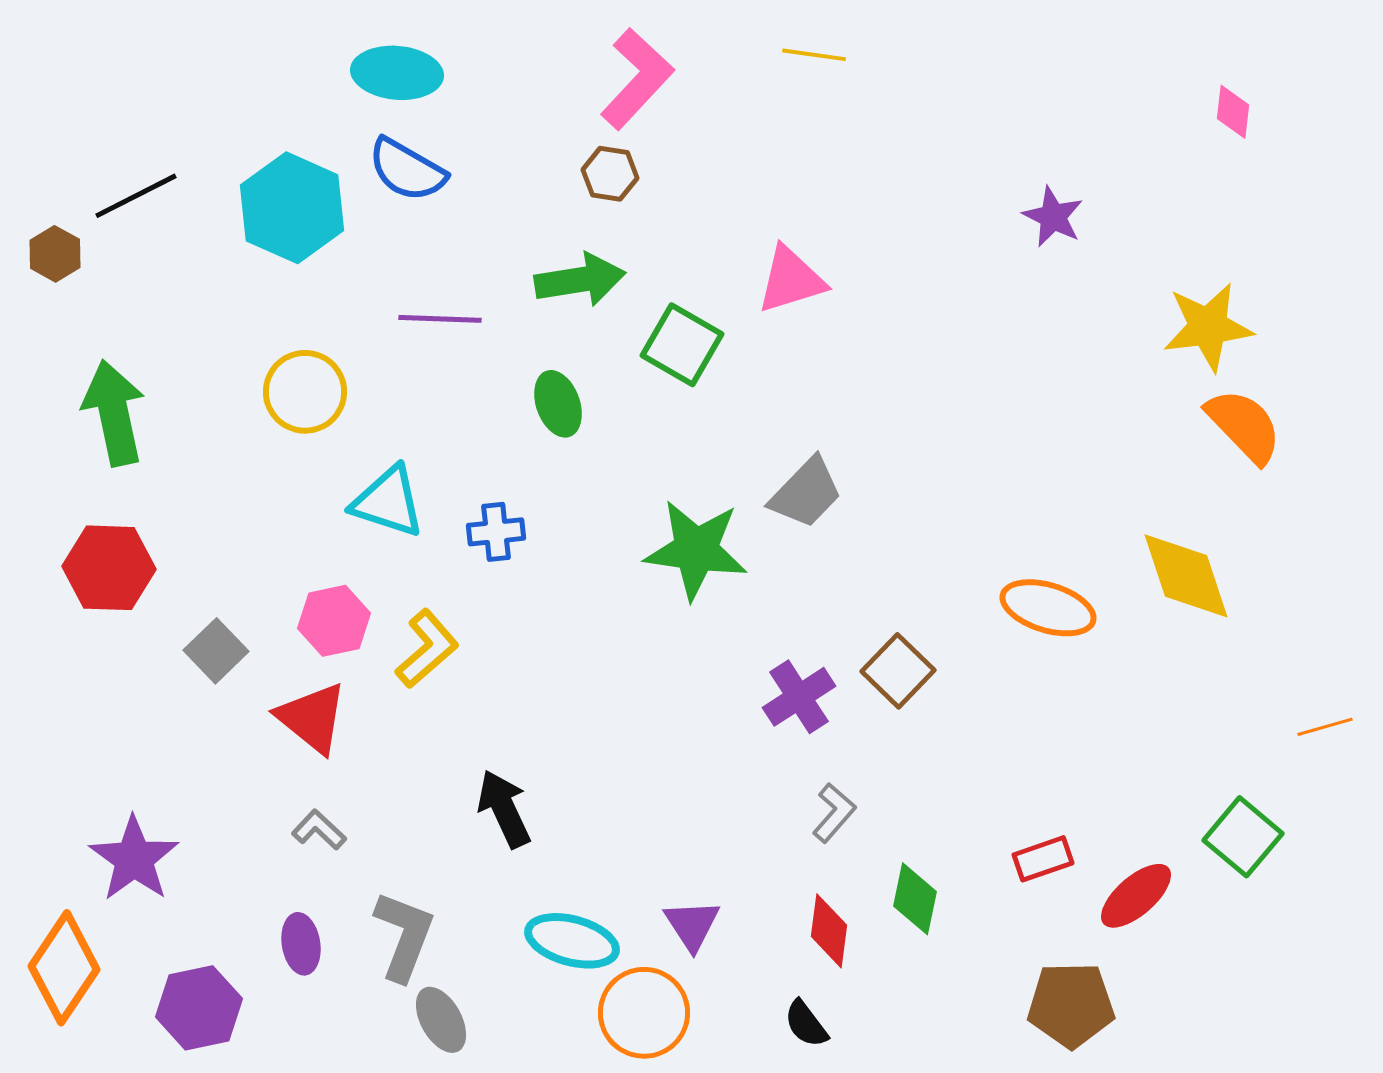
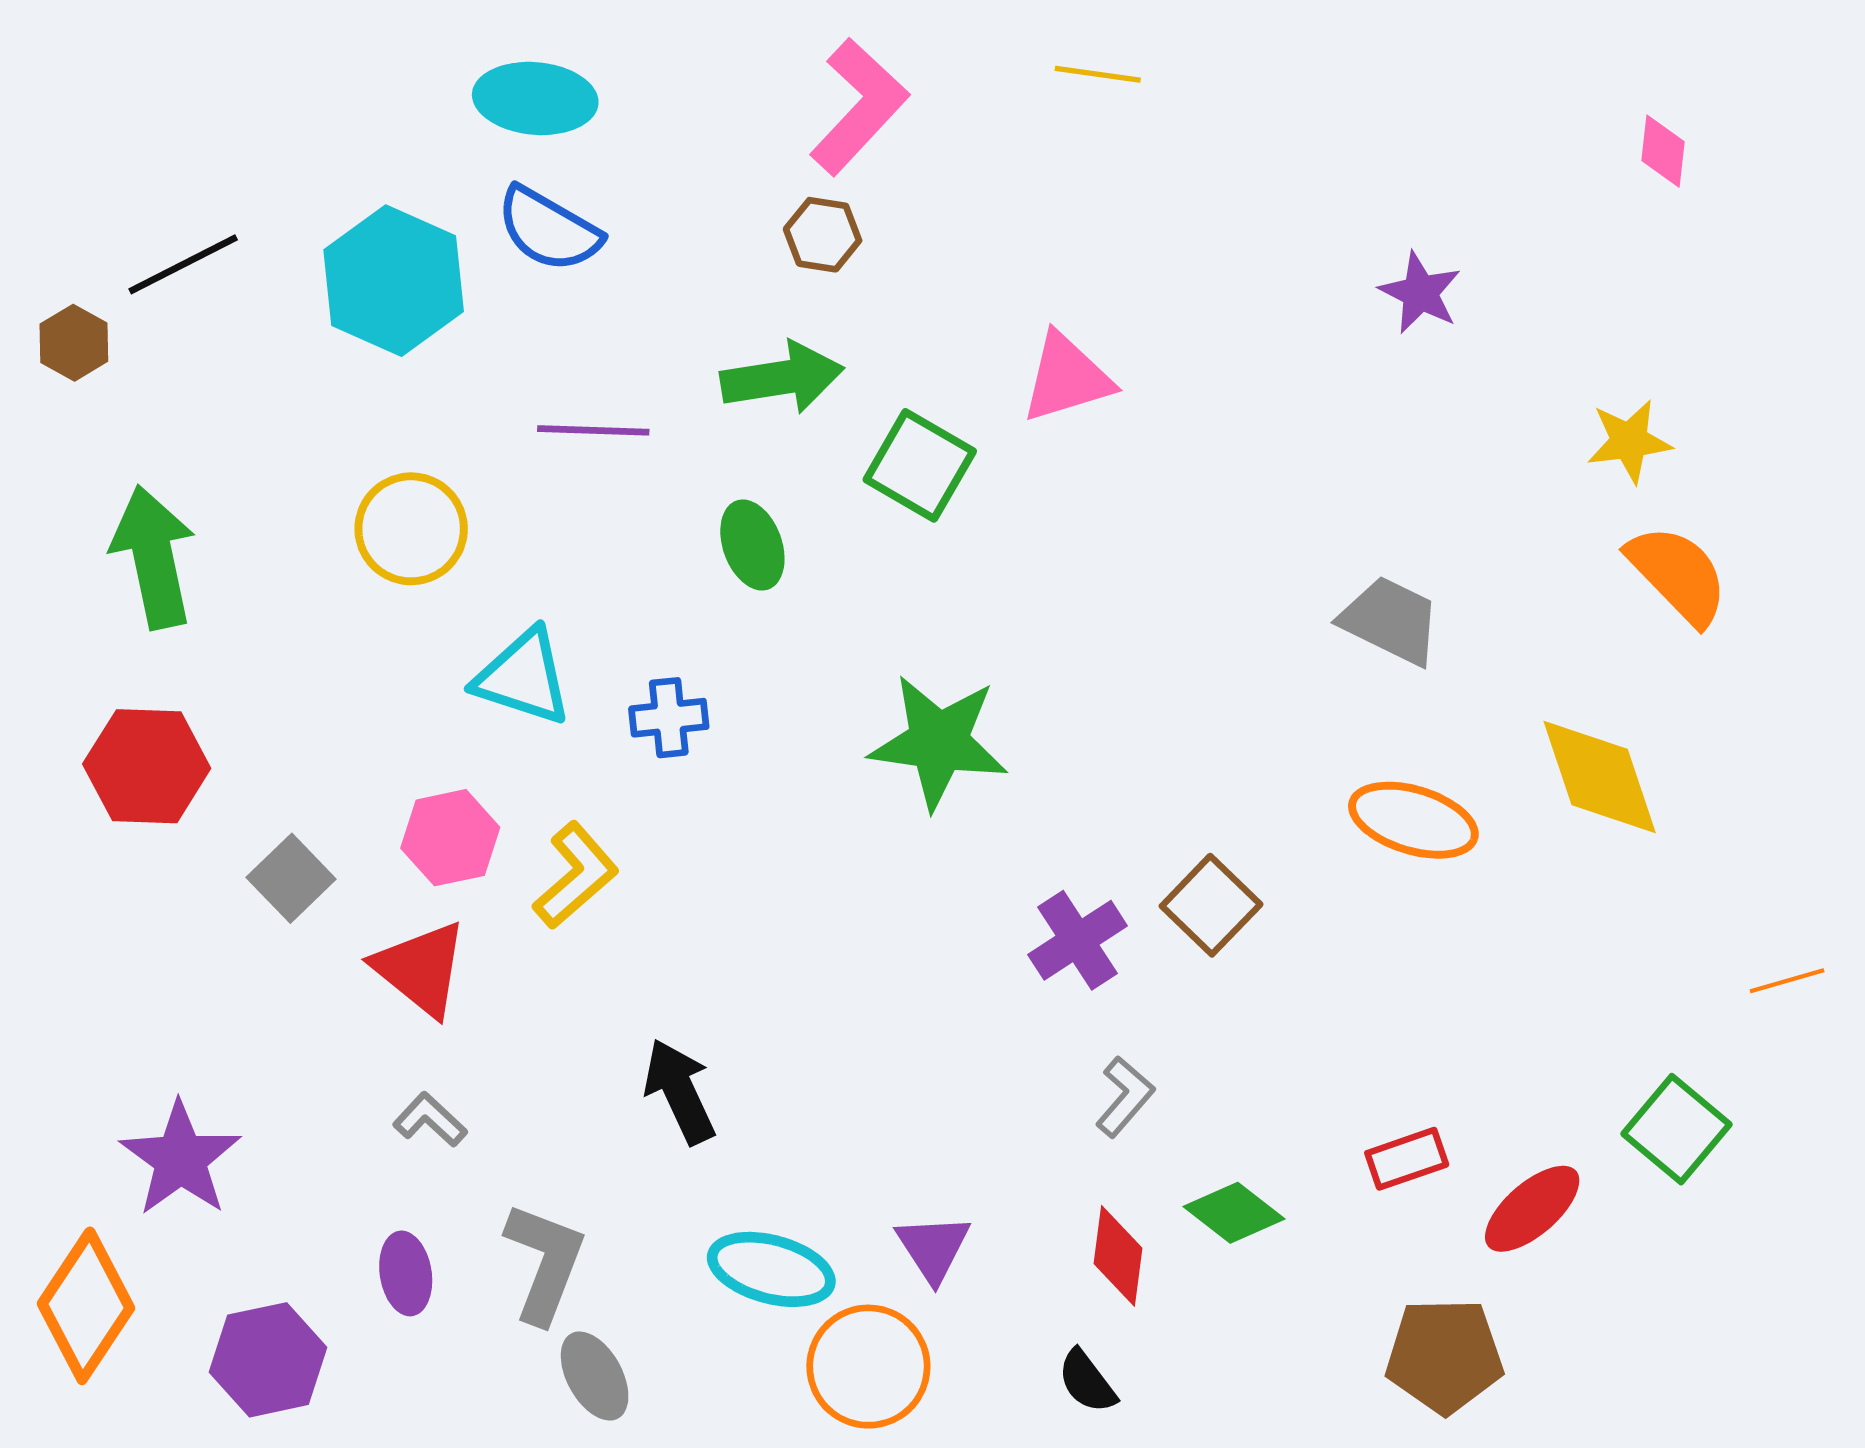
yellow star: (1208, 327) -> (1629, 441), size x0.7
gray trapezoid: (806, 493) -> (1390, 621), moved, turned -108
green diamond: (915, 899) -> (1234, 1213), turned -64

